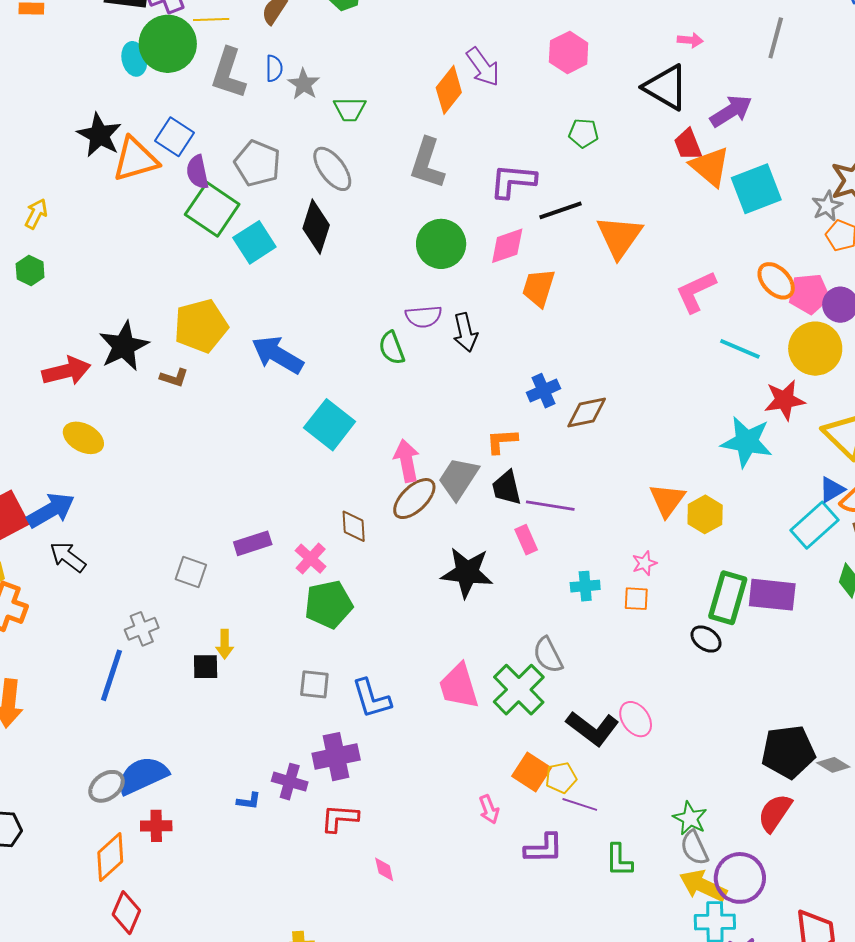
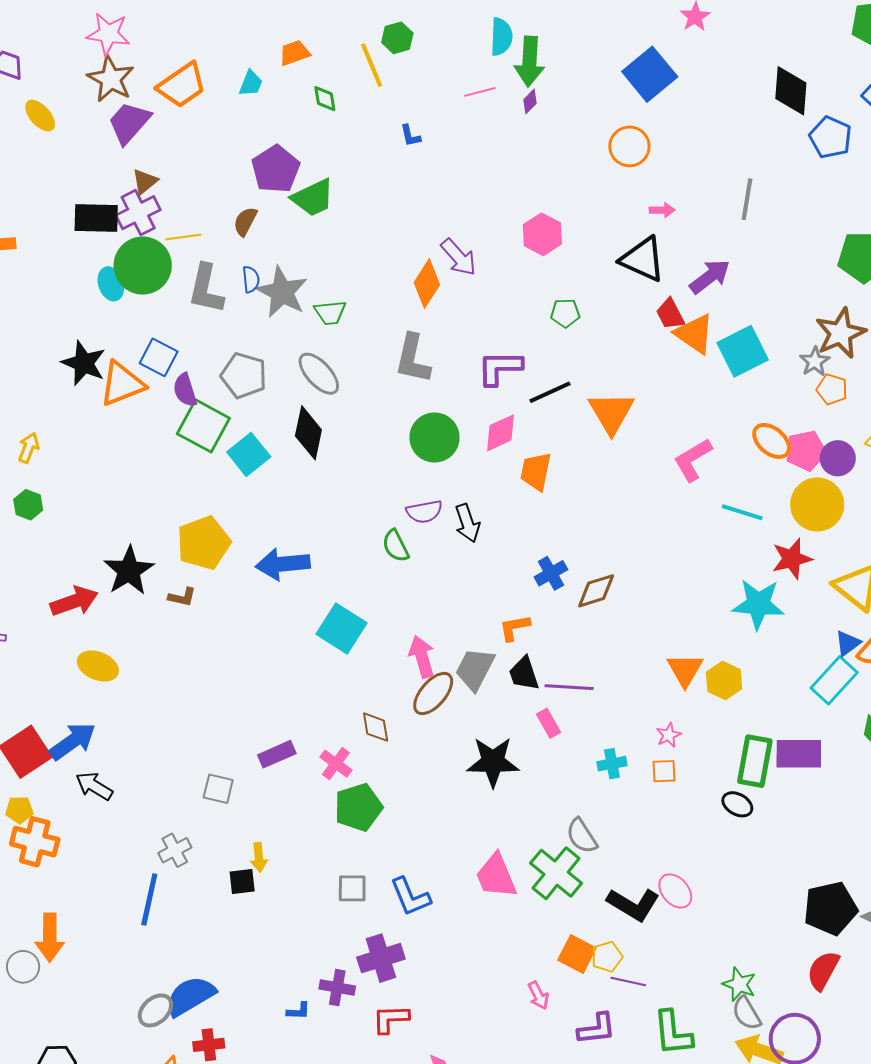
gray star: (304, 84) -> (282, 292), size x1.6
blue arrow: (278, 355) -> (283, 564), turned -30
green L-shape: (619, 860) -> (673, 1033), size x1.4

